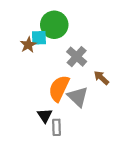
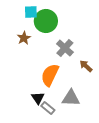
cyan square: (39, 38) -> (31, 12), moved
gray triangle: (78, 97) -> (71, 98), moved, turned -42
gray rectangle: (57, 127) -> (48, 108), turned -48

